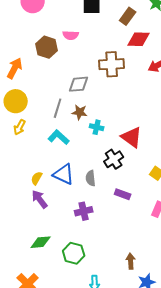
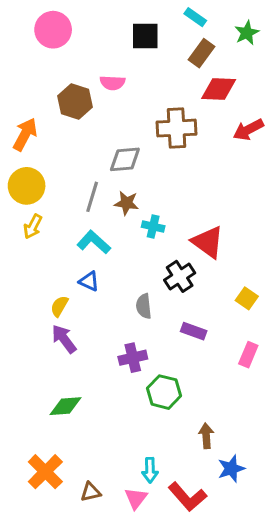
blue triangle: (64, 174) -> (89, 281), moved, size x0.6
green hexagon: (74, 253) -> (164, 392), moved

